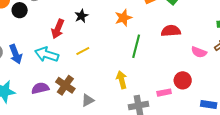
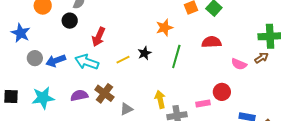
black circle: (20, 10) -> (70, 21), moved
black star: (81, 16) -> (144, 53), moved
blue arrow: (16, 54) -> (56, 61), turned 90
yellow arrow: (122, 80) -> (160, 99), moved

